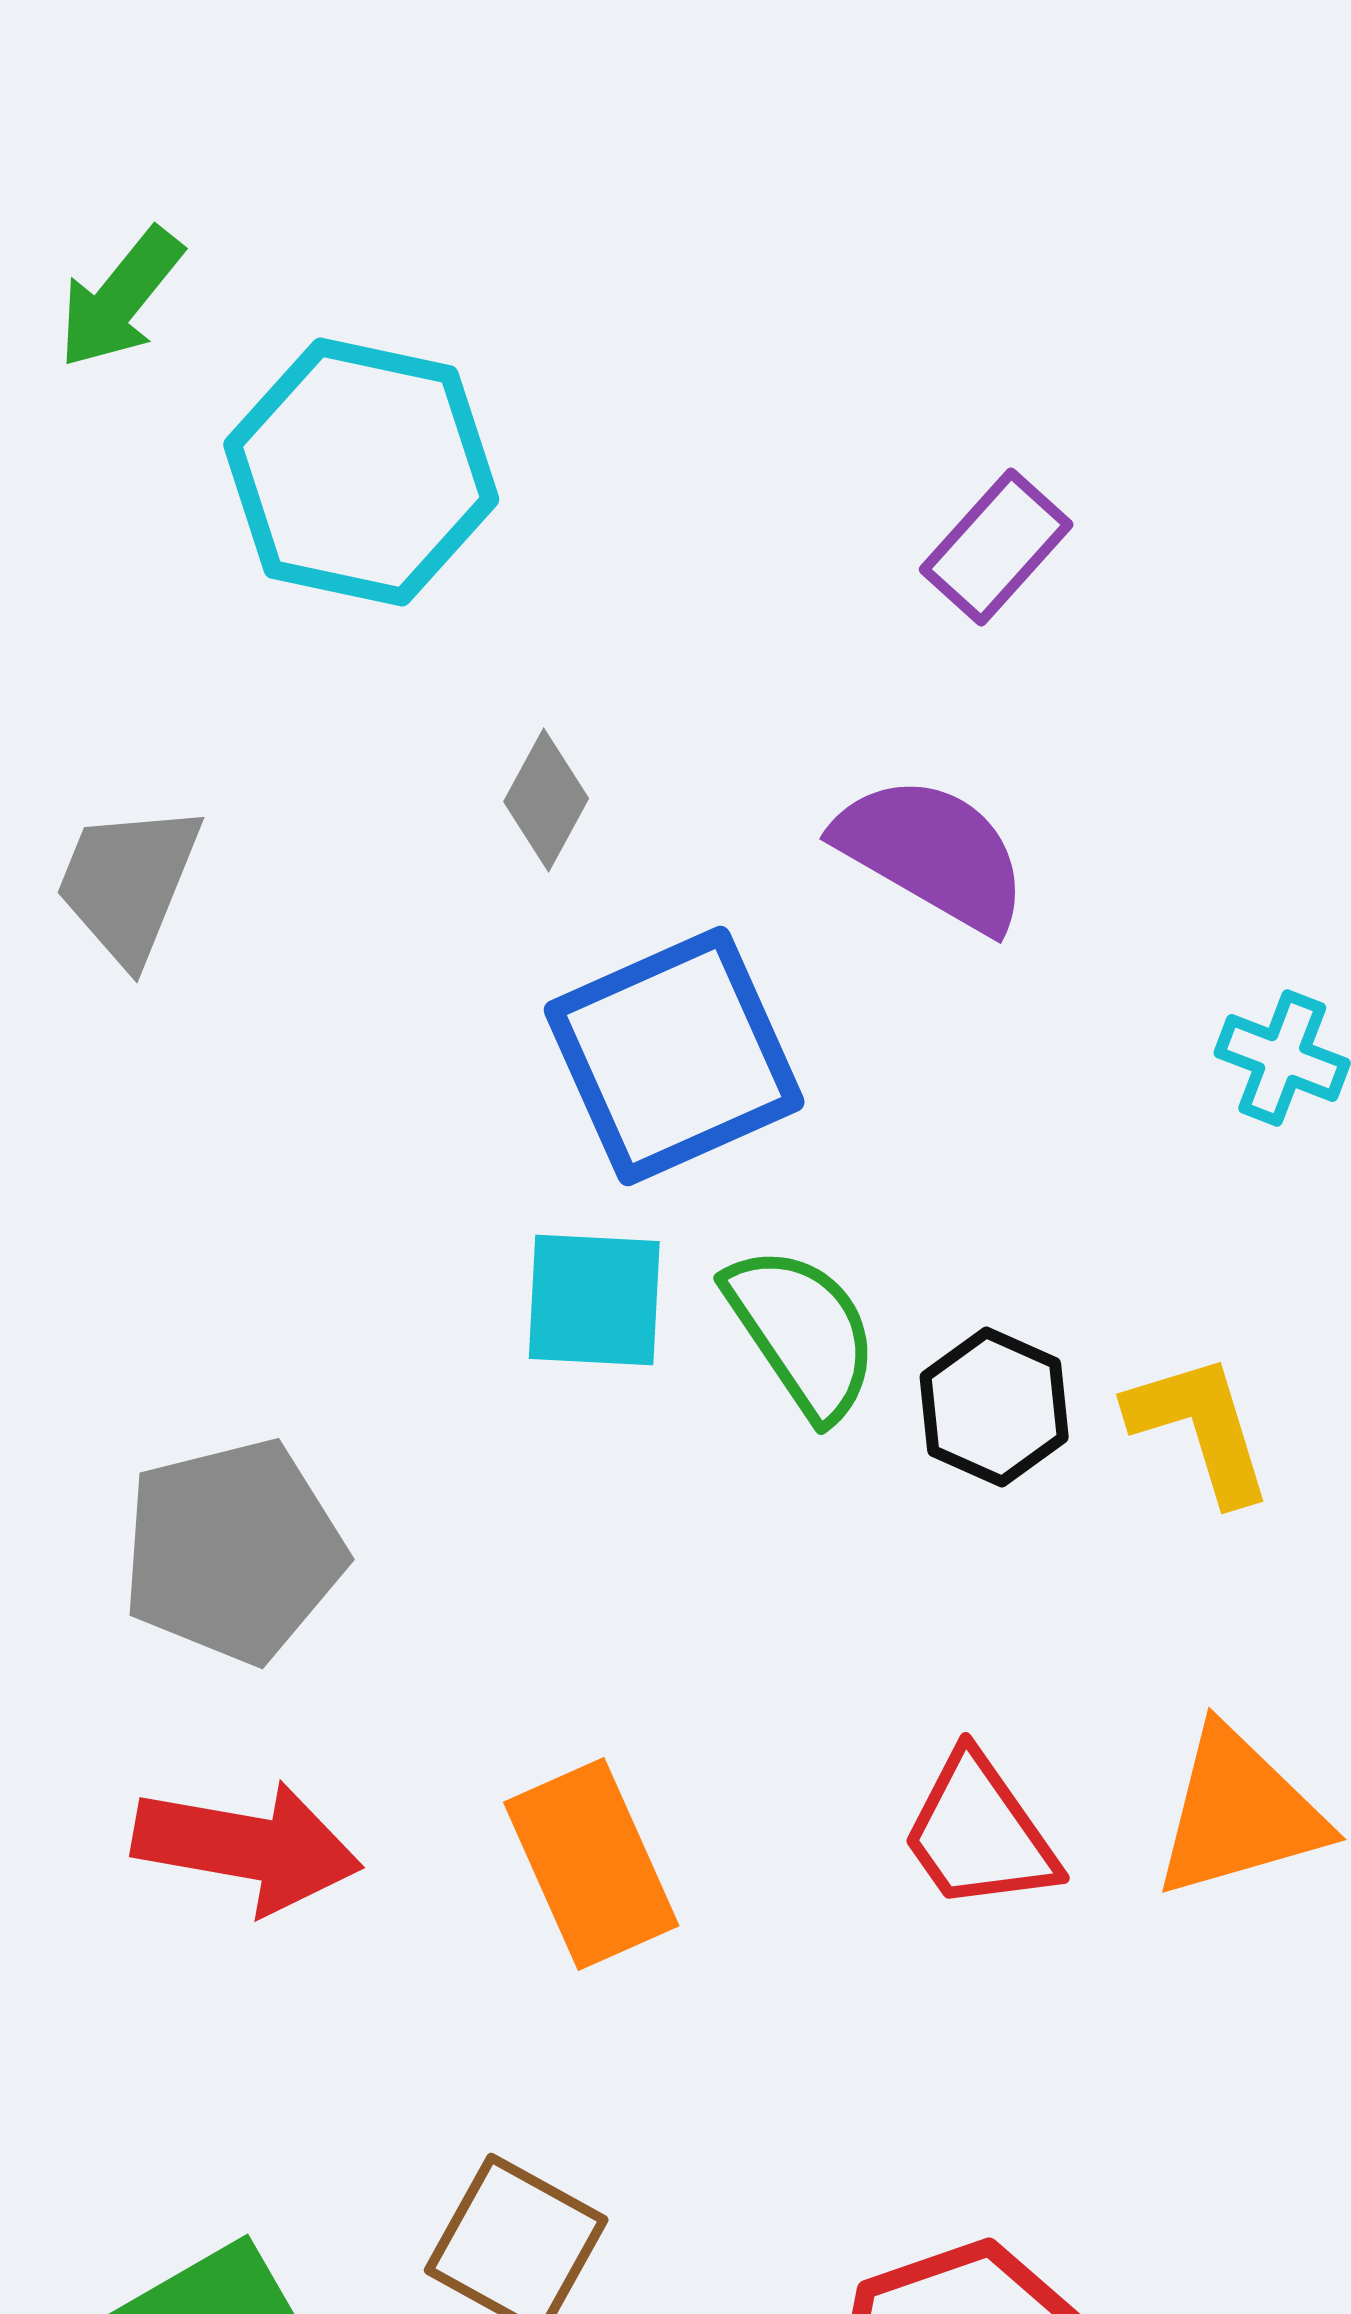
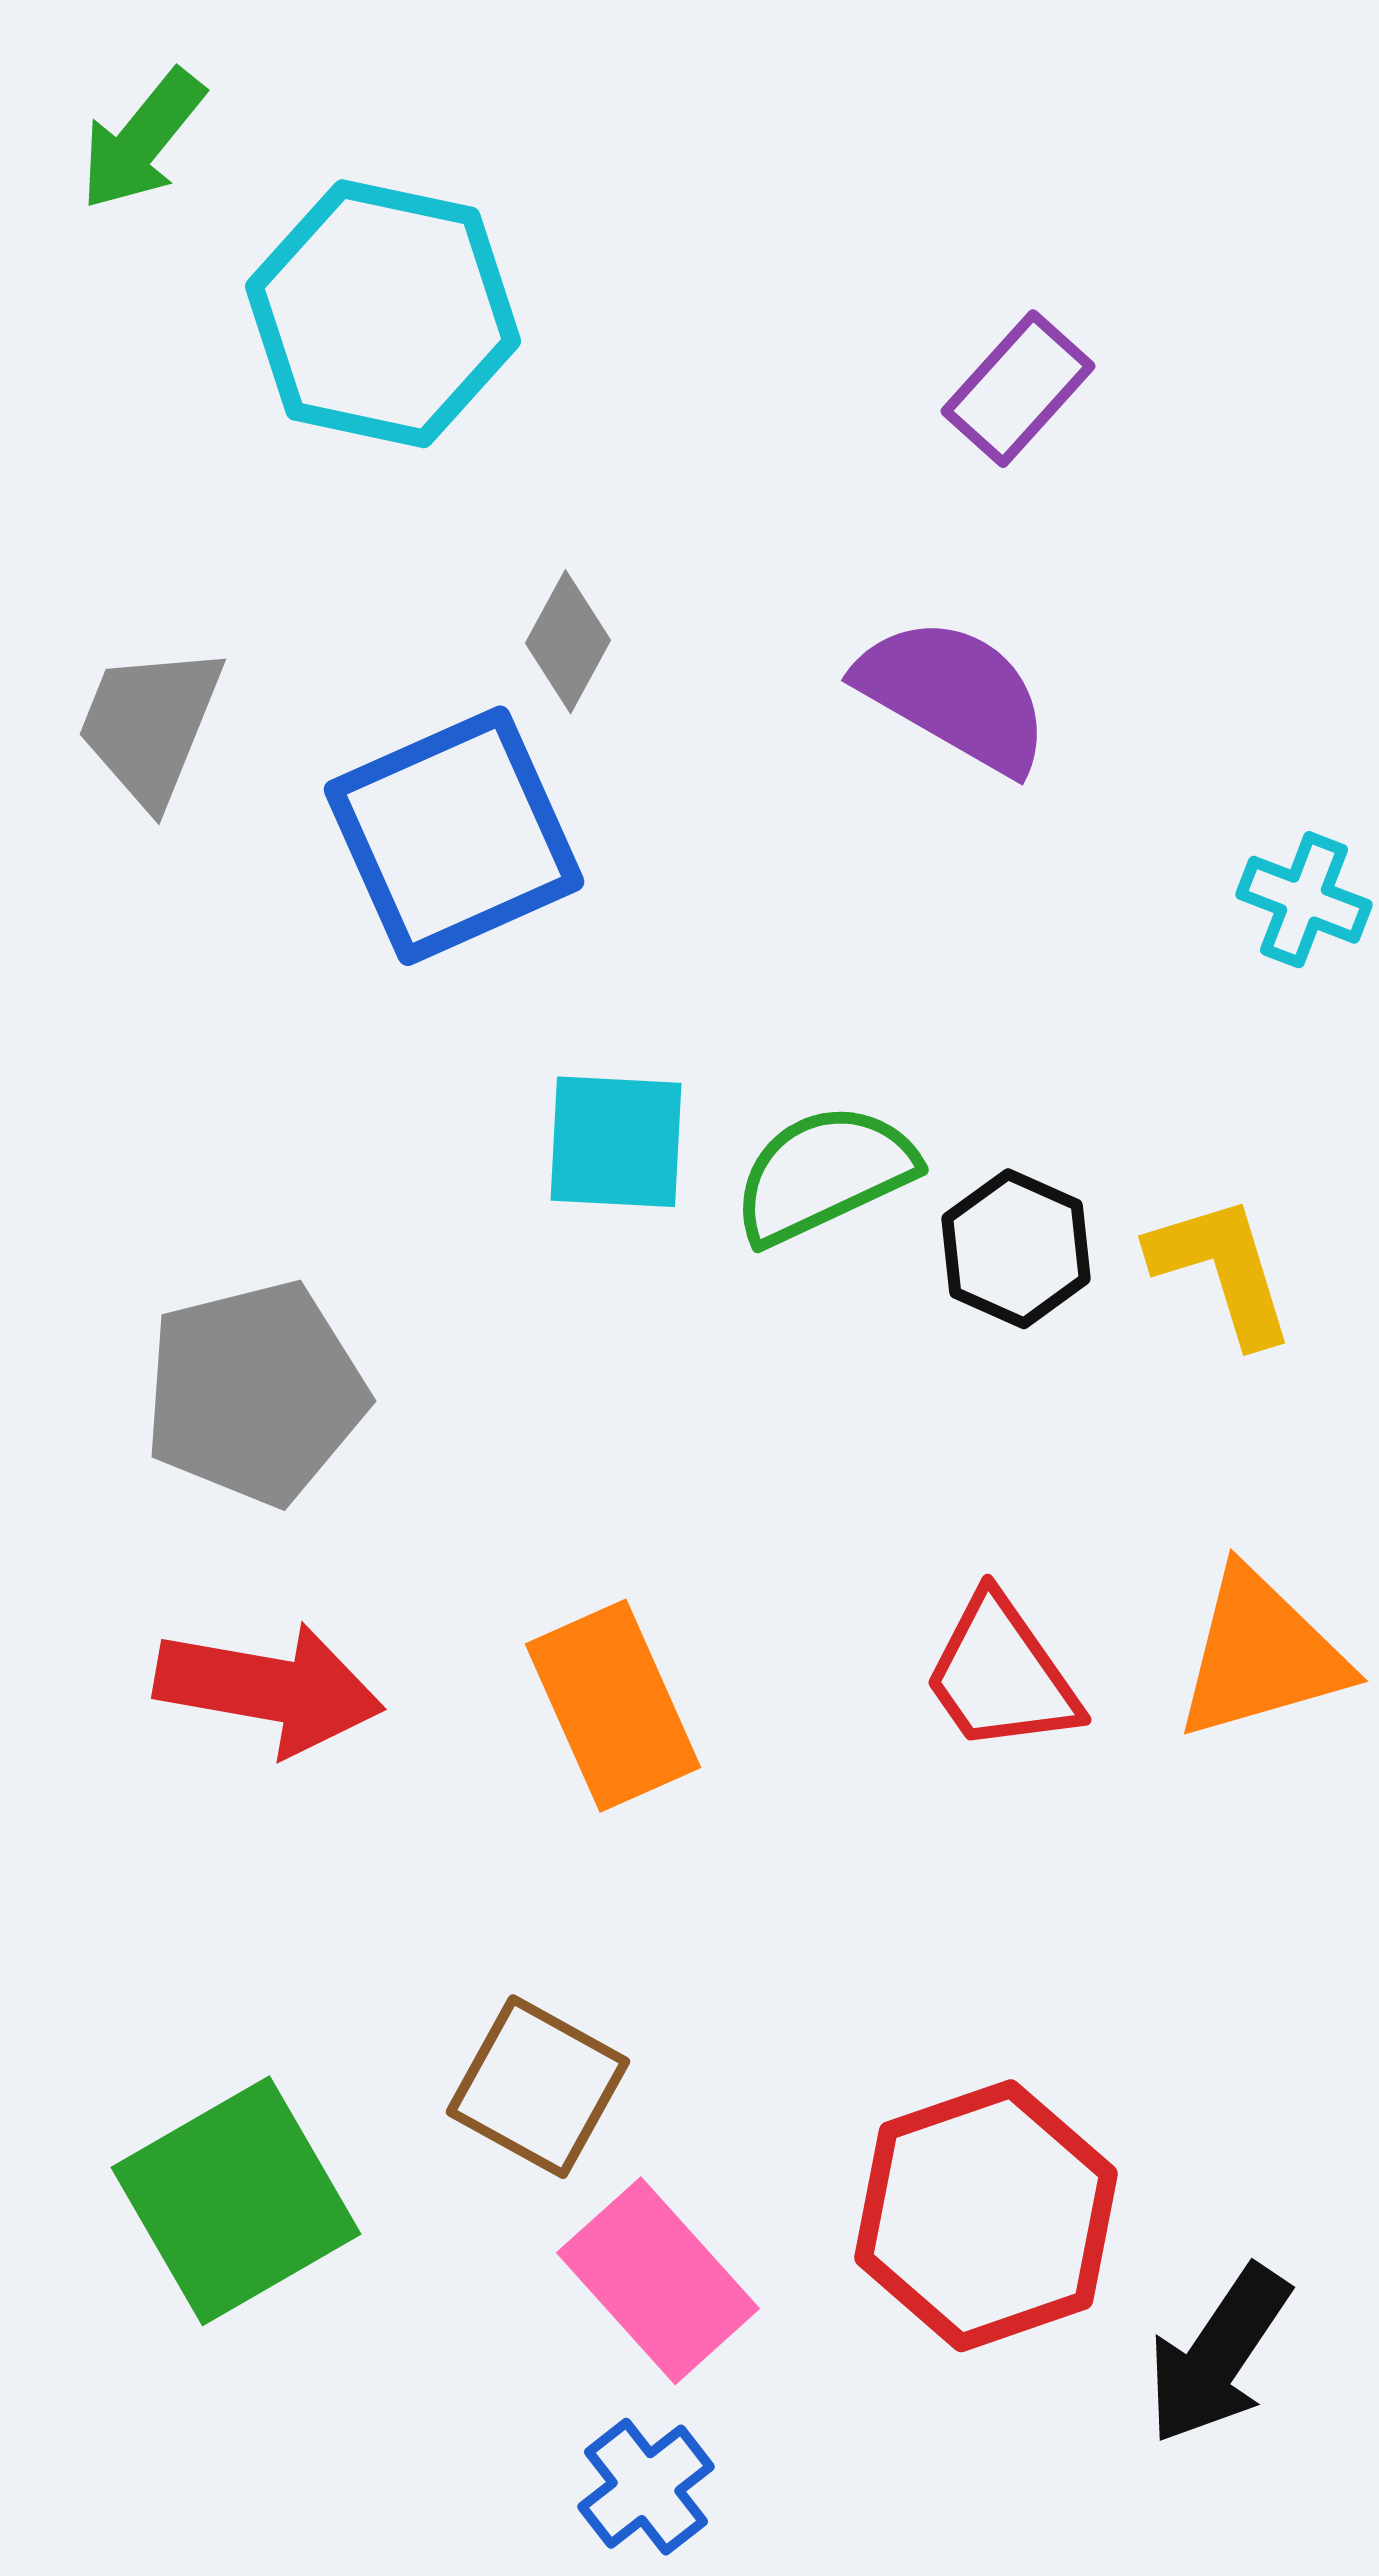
blue square: (674, 1056) -> (454, 836), moved
green semicircle: (802, 1332) -> (824, 1174), turned -81

